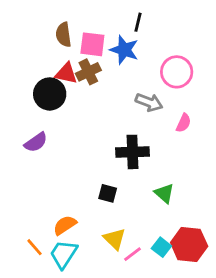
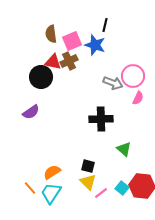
pink square: (92, 44) -> (72, 41), turned -30
pink circle: (177, 72) -> (133, 76), moved
black square: (108, 193) -> (88, 166), moved

